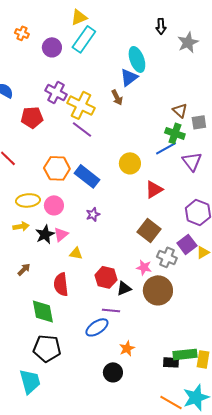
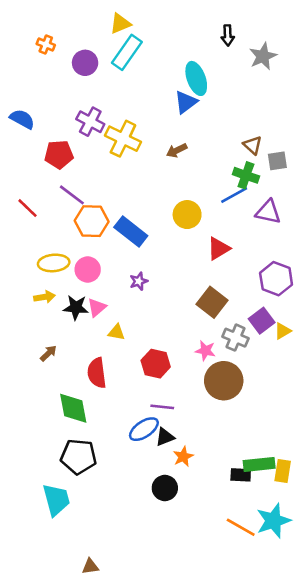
brown arrow: (117, 97) -> (177, 150), moved, turned 91
purple line: (82, 129) -> (72, 195), moved
purple triangle: (192, 161) -> (268, 212), turned -40
black star: (45, 234) -> (76, 307), turned 30
black triangle: (124, 288) -> (165, 437), moved

